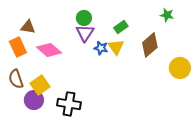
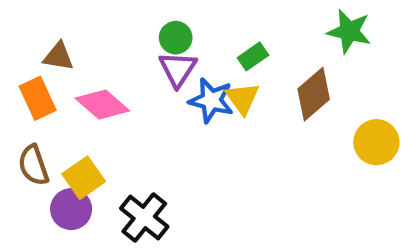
green star: (167, 15) -> (349, 31), size x1.5
blue star: (101, 48) -> (211, 100), size x1.5
black cross: (69, 104) -> (144, 217), turned 30

